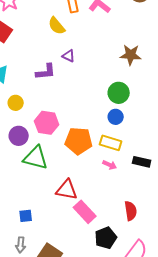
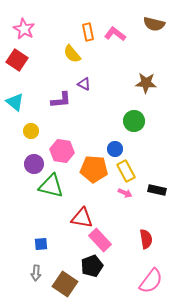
blue circle: (116, 117) -> (115, 149), moved
yellow rectangle: (111, 143) -> (126, 171), turned 45
black pentagon: (106, 238) -> (92, 266), moved

